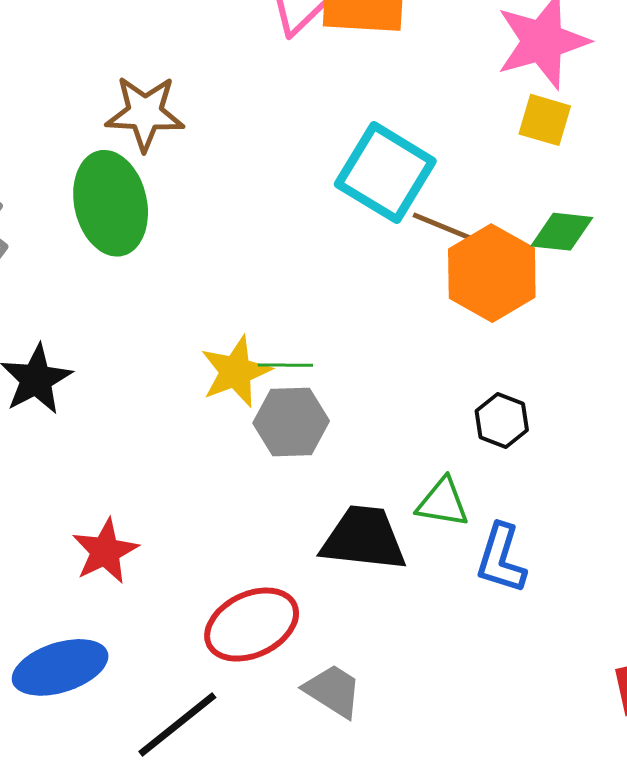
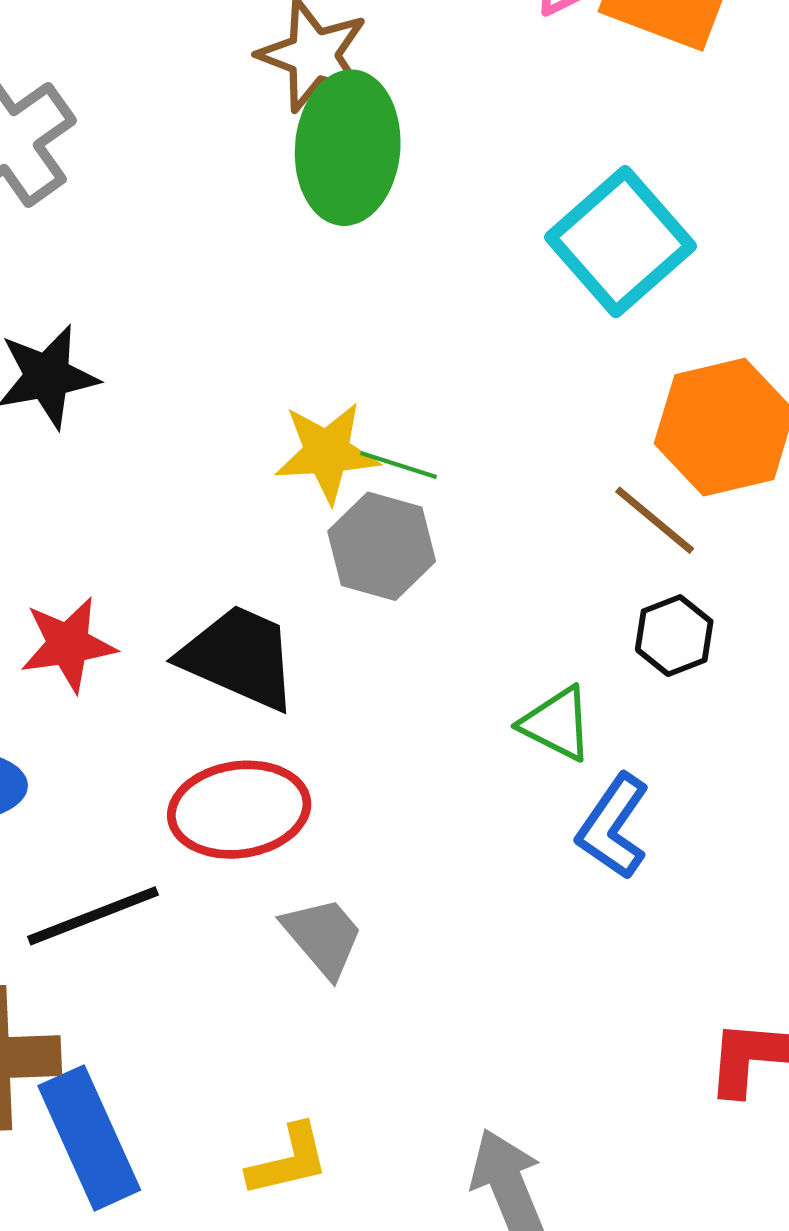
green ellipse: (111, 203) -> (348, 148), moved
brown line: (444, 227) -> (655, 520), moved
black trapezoid: (364, 538) -> (239, 657), moved

